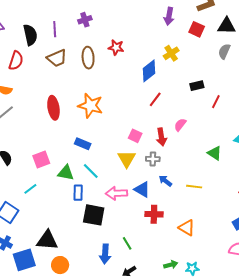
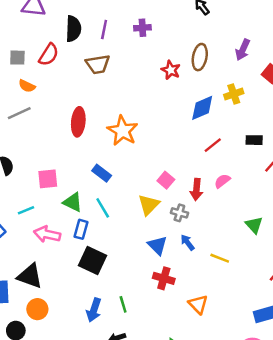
brown ellipse: (88, 58) -> (200, 57), moved
red line: (155, 99) -> (213, 145), moved
pink arrow: (116, 193) -> (47, 234), moved

